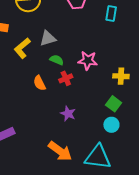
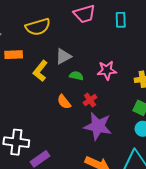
red cross: (66, 78) -> (90, 100), moved
purple star: (68, 114) -> (98, 126), size x1.8

